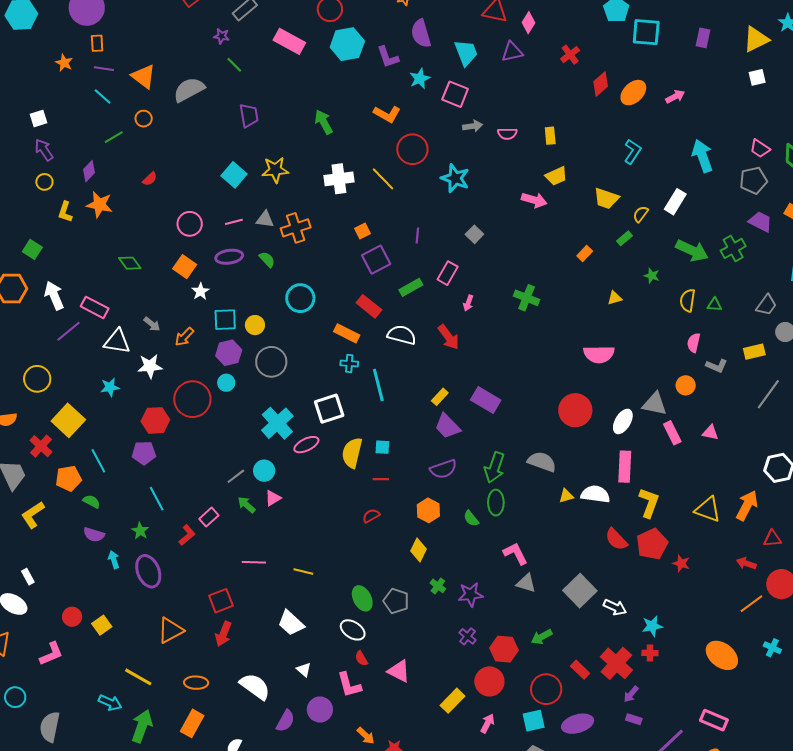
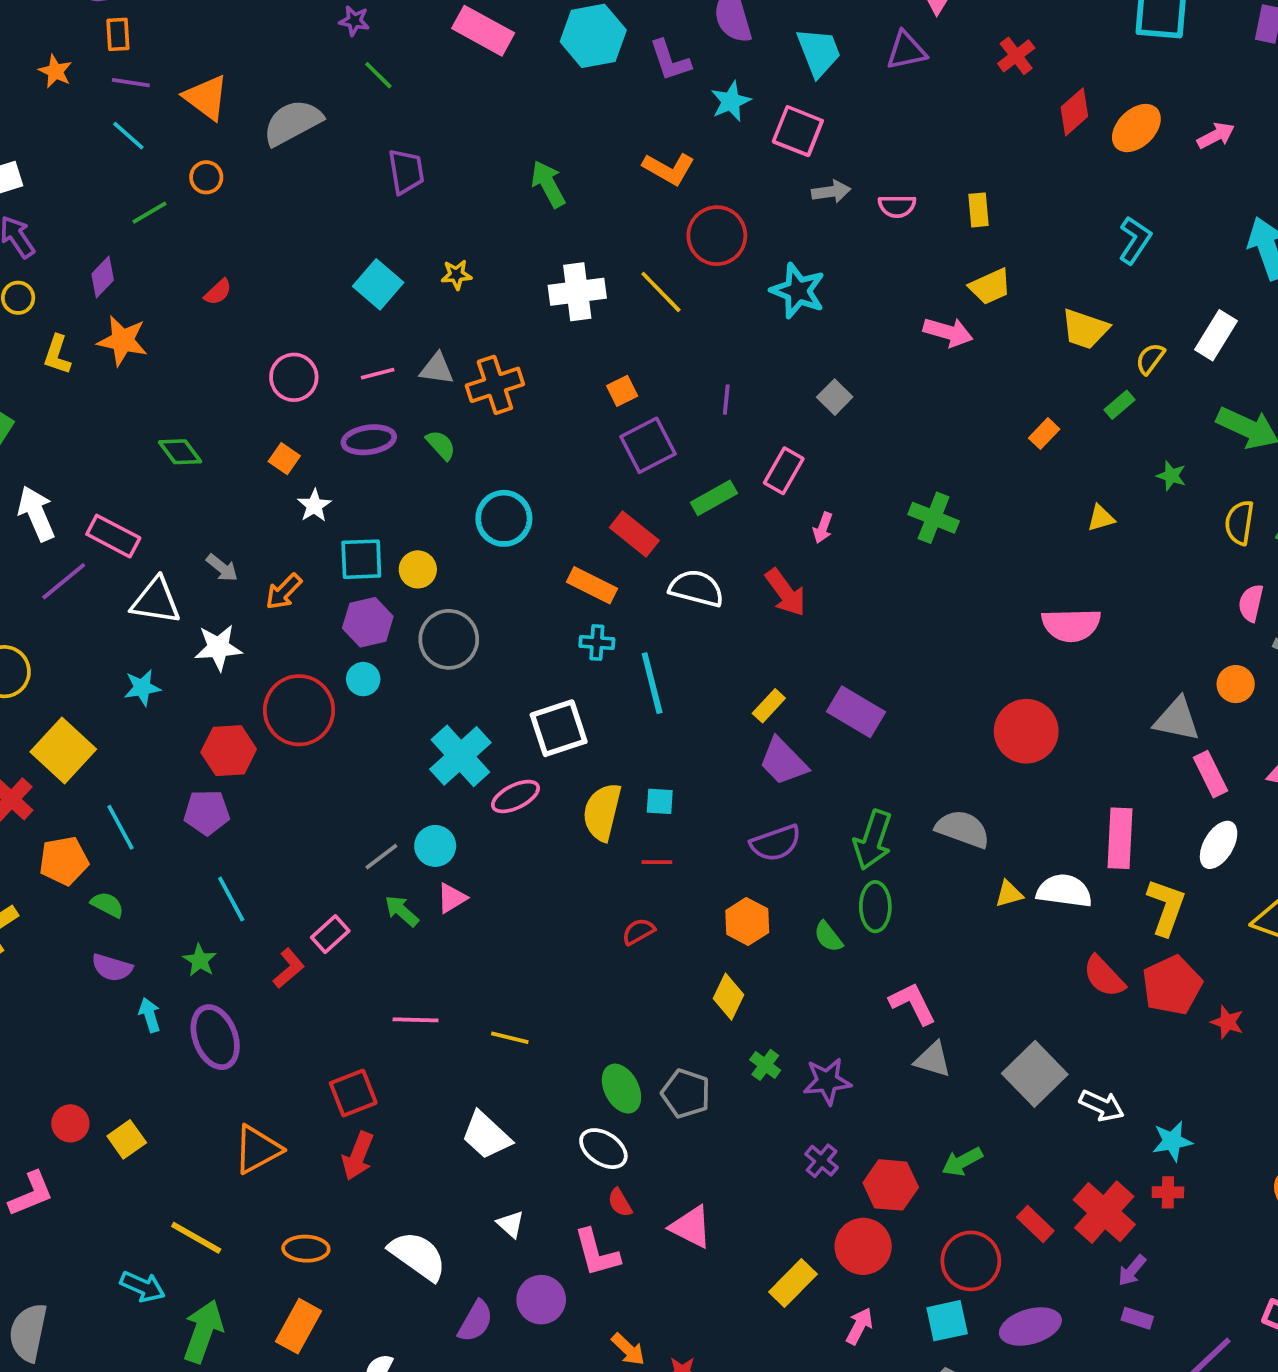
yellow star: (275, 170) -> (456, 275), size x0.6
orange square: (185, 267) -> (284, 459), size x0.7
white ellipse: (623, 421) -> (1219, 845), moved

